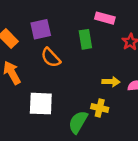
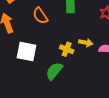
yellow cross: (100, 108) -> (67, 49), moved

